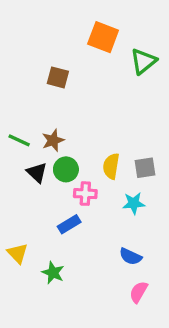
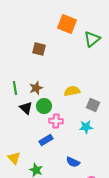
green line: (19, 140) -> (15, 88), turned 56
yellow semicircle: (111, 166) -> (72, 91), moved, turned 70
gray square: (145, 168) -> (93, 105), turned 32
blue semicircle: (130, 257) -> (73, 162), moved

